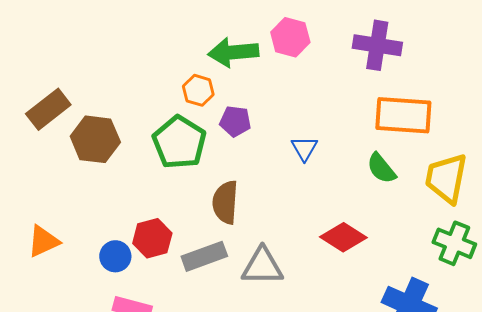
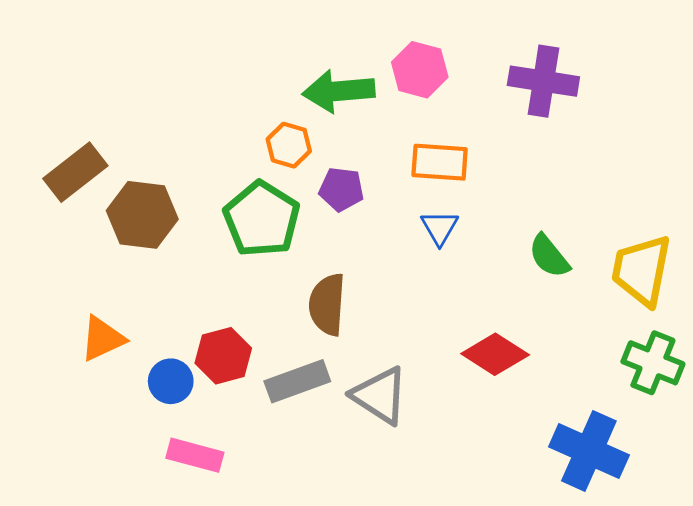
orange rectangle: (403, 115) -> (440, 162), moved, size x0.7
orange triangle: (43, 241) -> (102, 339), moved
gray triangle: (262, 266) -> (380, 395), turned 33

